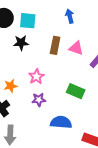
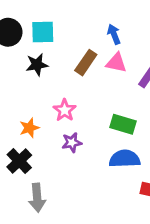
blue arrow: (70, 16) -> (114, 34), moved
brown rectangle: (55, 45) -> (86, 63), turned 30
blue semicircle: (61, 122) -> (125, 159), moved

